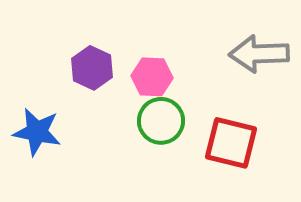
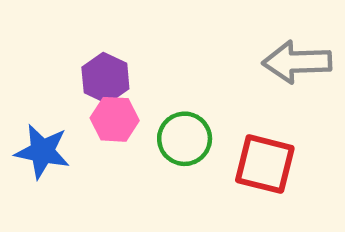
pink hexagon: (152, 77) -> (115, 119), moved

